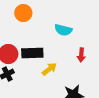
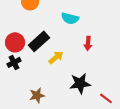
black rectangle: (32, 53) -> (39, 41), turned -40

